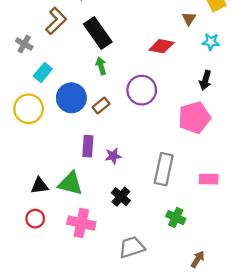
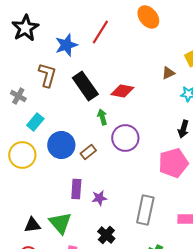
brown triangle: (189, 19) -> (168, 73), turned 32
brown L-shape: (56, 21) -> (47, 75), turned -30
red diamond: (161, 46) -> (122, 91), moved
green arrow: (101, 66) -> (102, 117), moved
green triangle: (70, 183) -> (60, 223), turned 35

